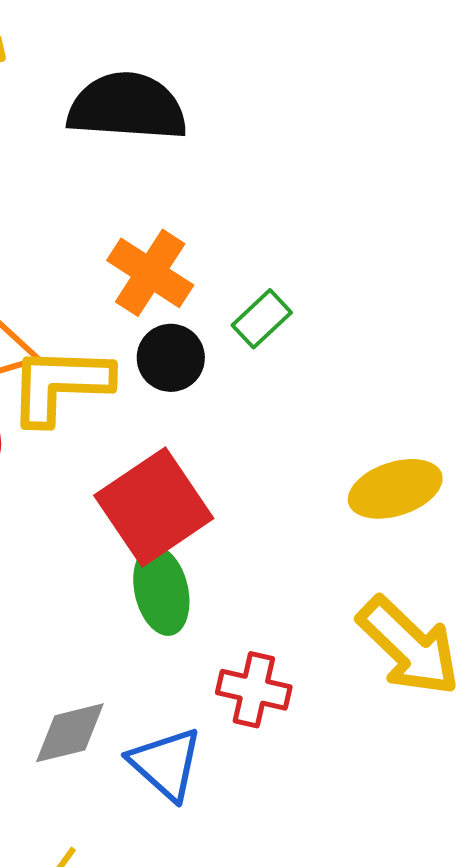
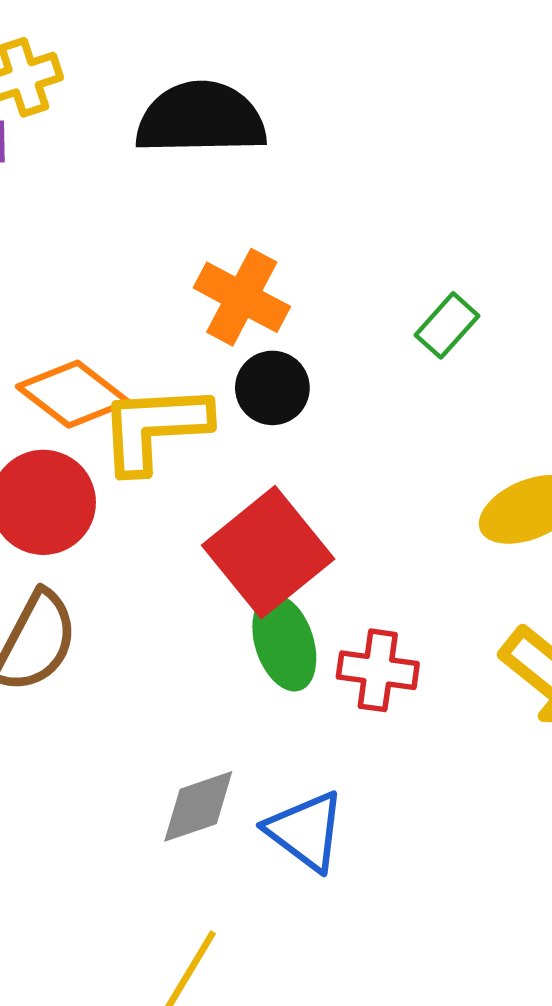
green rectangle: (262, 319) -> (447, 325), moved
red cross: (254, 690) -> (378, 670), moved

